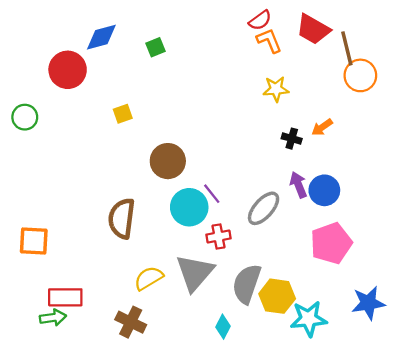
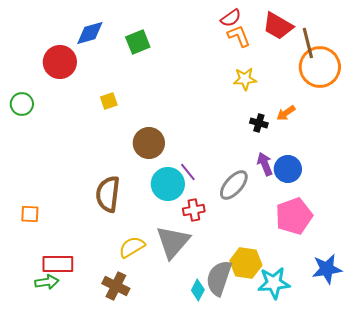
green square: (155, 47) -> (138, 42), size x1.4
orange circle: (360, 75) -> (320, 67), size x1.4
orange square: (34, 241) -> (30, 214), size x0.7
gray semicircle: (247, 284) -> (219, 278), moved

